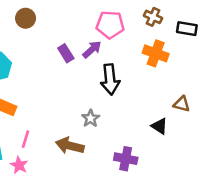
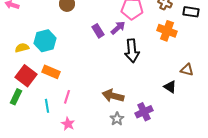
gray star: (91, 118) -> (117, 119), moved
brown arrow: (70, 146) -> (113, 96), moved
purple cross: (126, 159) -> (144, 112), turned -36
pink star: (19, 165) -> (68, 124), moved

